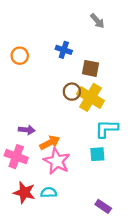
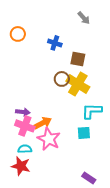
orange circle: (20, 56) -> (18, 34), moved
pink cross: (16, 157) -> (25, 126), moved
cyan semicircle: (49, 192) -> (25, 149), moved

